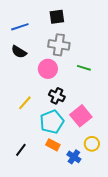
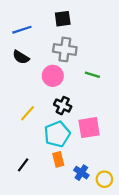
pink square: (81, 116) -> (89, 128), turned 30
yellow circle: (92, 144) -> (104, 179), moved
orange rectangle: (53, 145) -> (58, 159), turned 48

